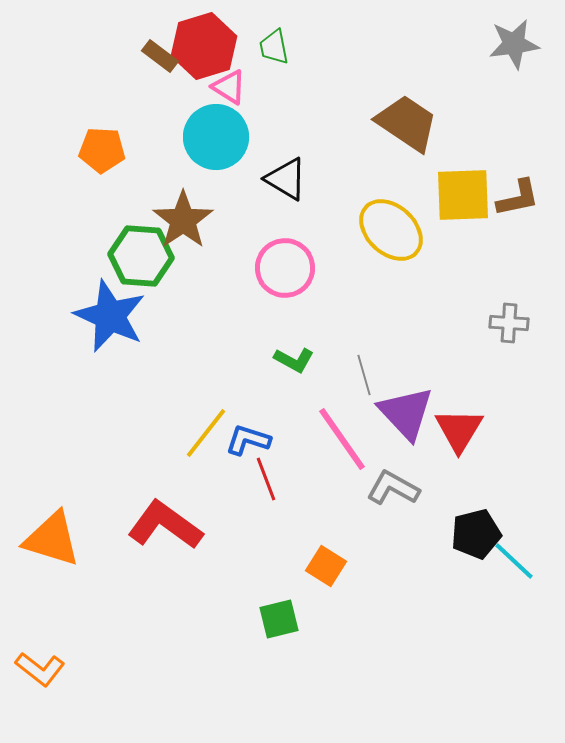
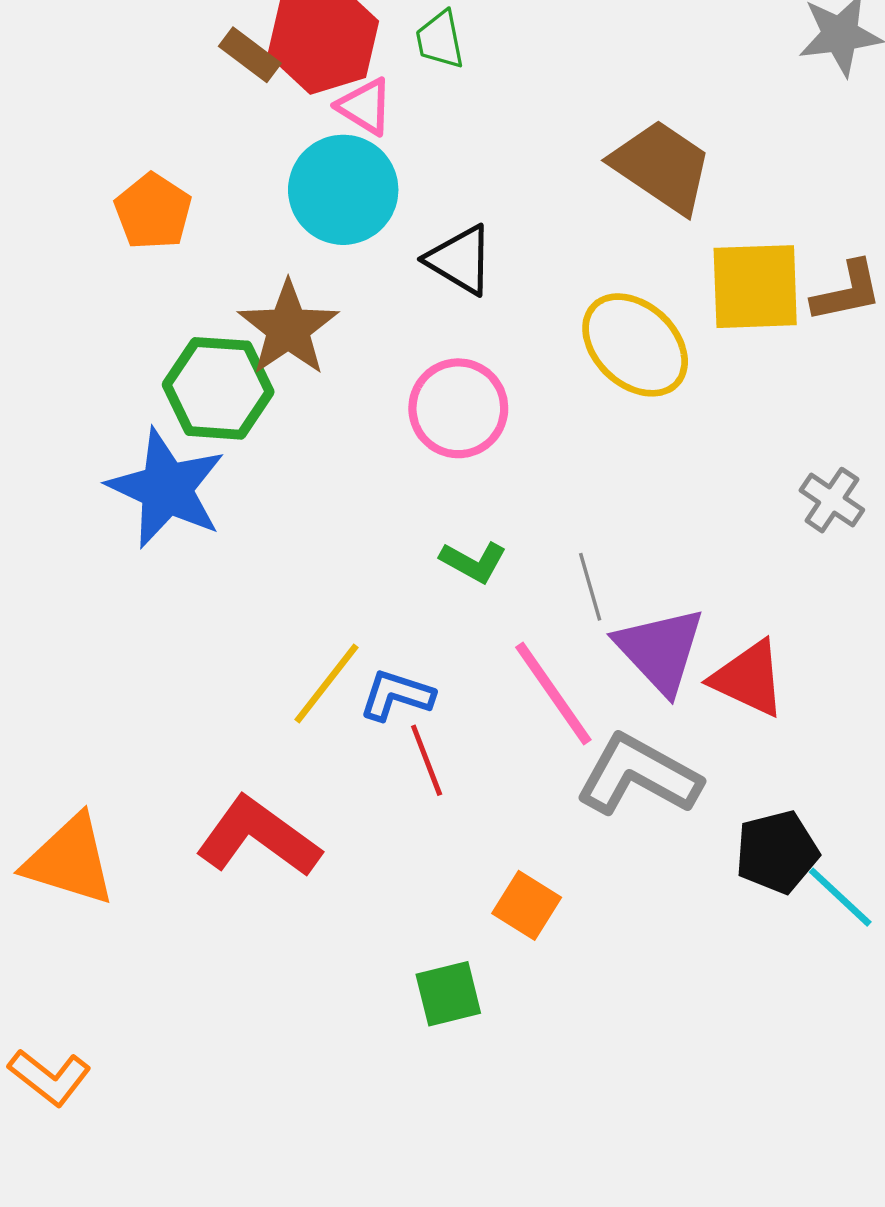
orange pentagon: (102, 150) -> (153, 212), turned 30
gray cross: (509, 323) -> (832, 500), turned 30
red triangle: (459, 430) -> (749, 679), turned -36
gray L-shape: (393, 488) -> (638, 775), size x1.4

